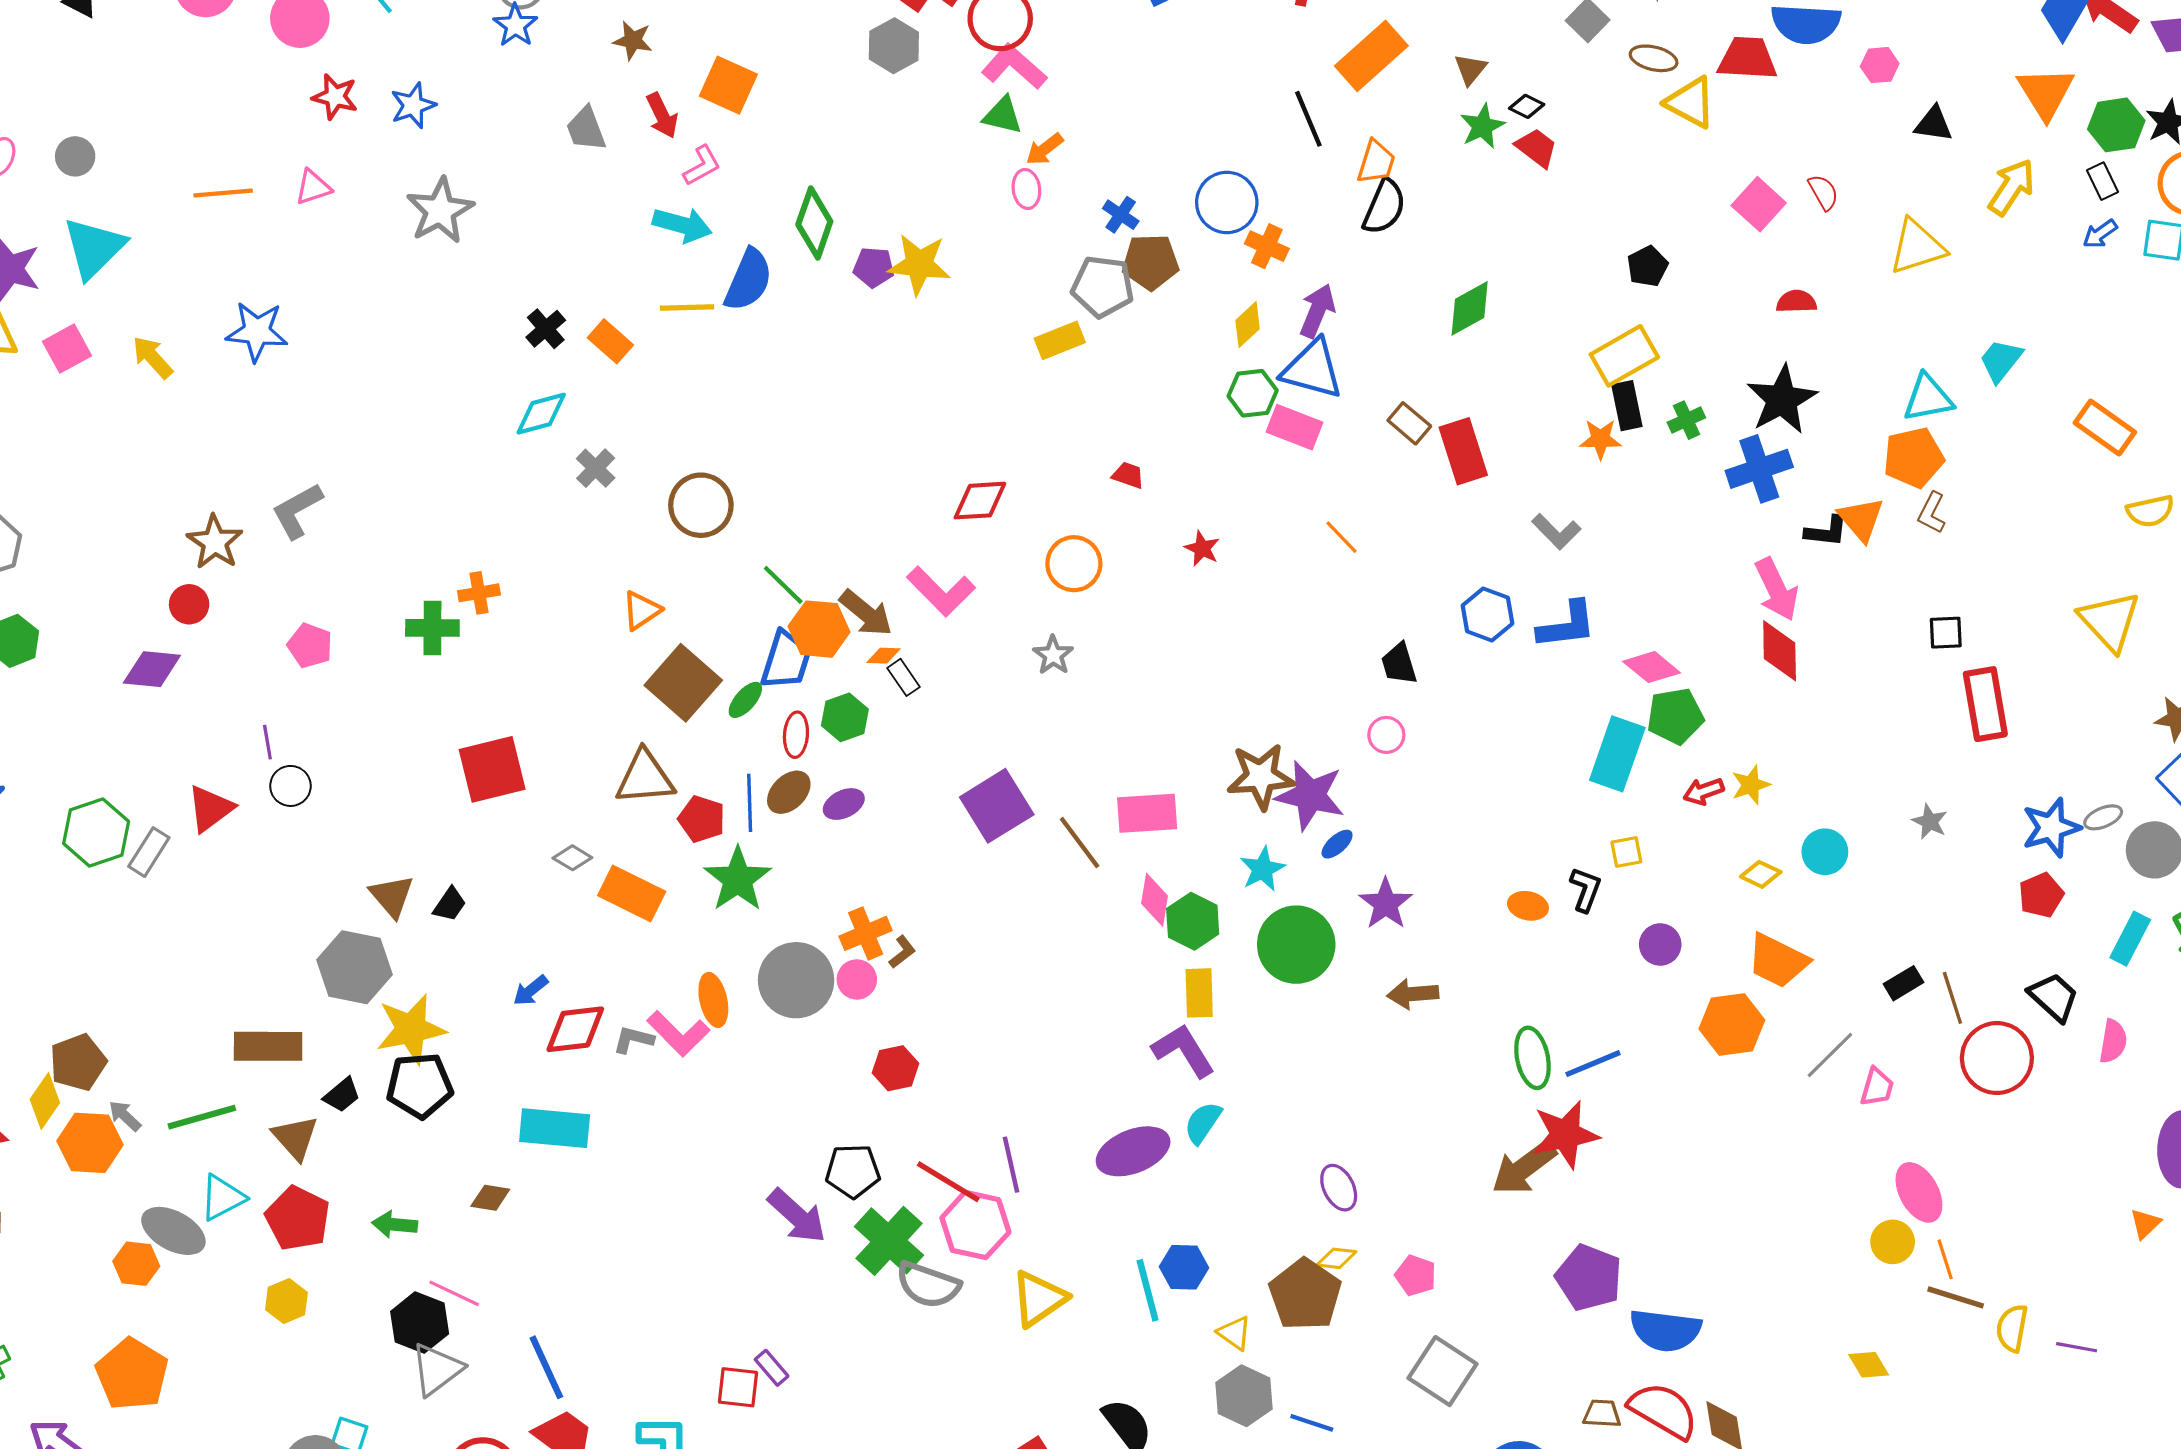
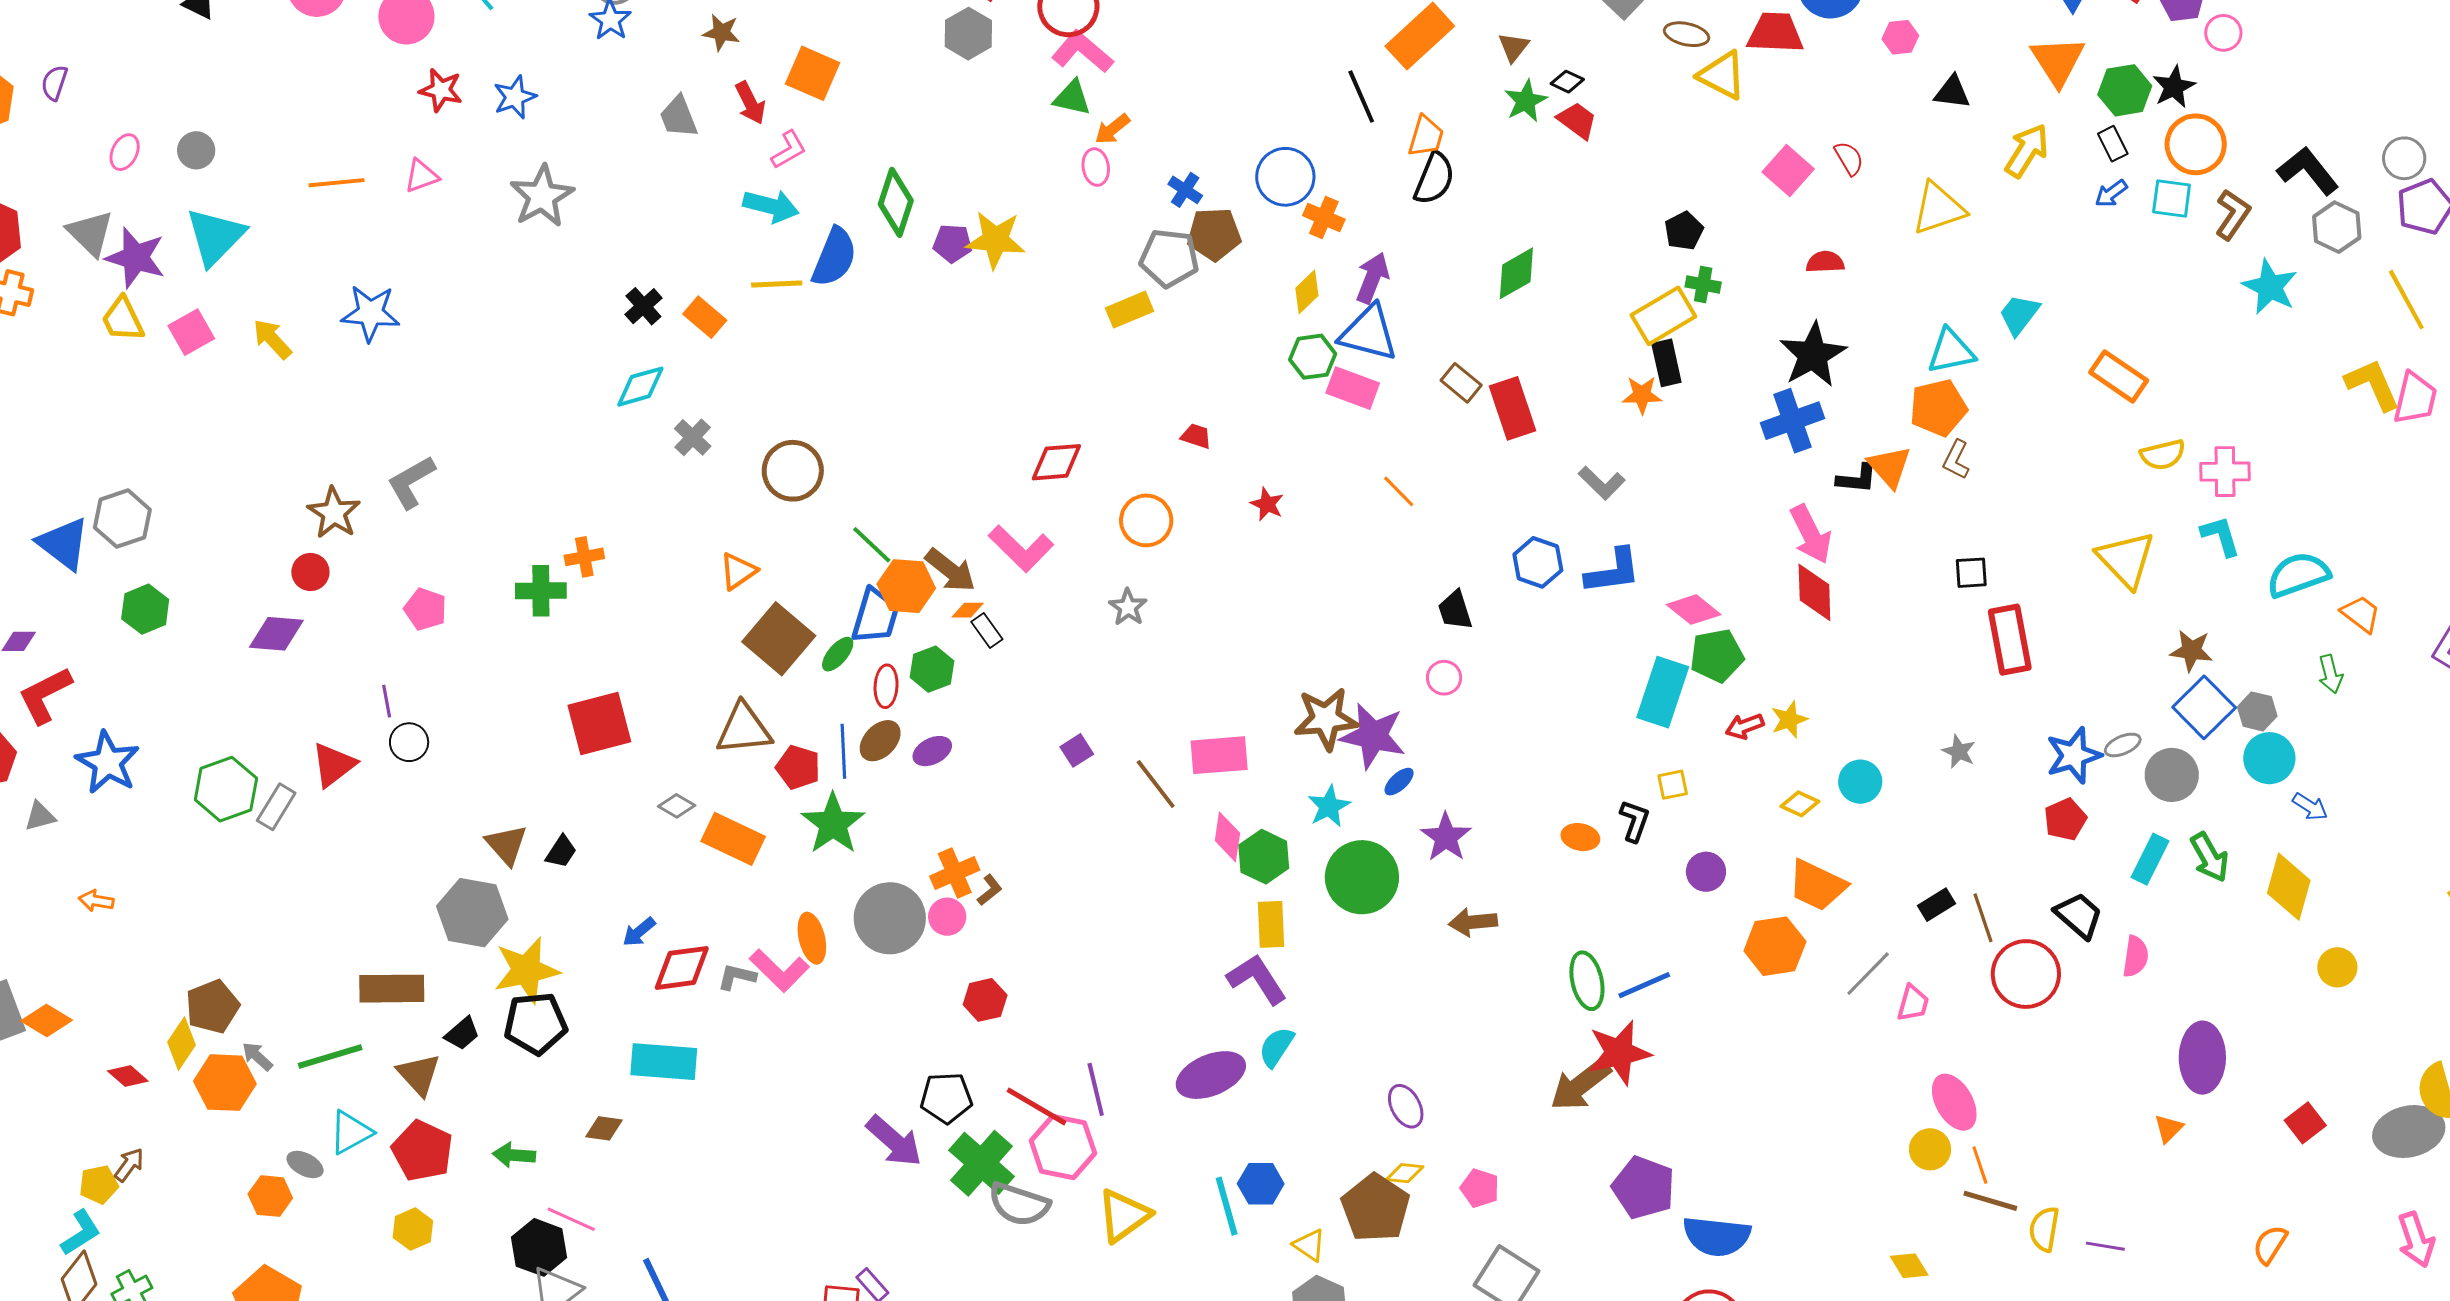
green cross: (1686, 420) -> (1703, 285), moved, turned 36
purple square: (997, 806) -> (1077, 750), size x0.5
gray ellipse: (173, 1231) -> (305, 1164), size x0.6

